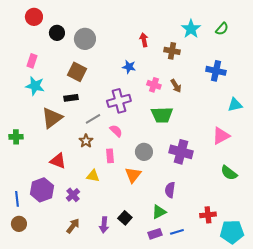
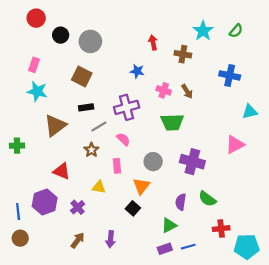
black rectangle: (71, 98) -> (86, 107), moved
green semicircle: (229, 173) -> (207, 199), moved
black square: (125, 218) -> (133, 208), moved

